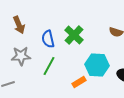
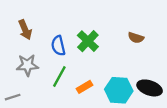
cyan hexagon: (97, 65) -> (119, 90), moved
orange rectangle: (79, 82) -> (84, 87), moved

